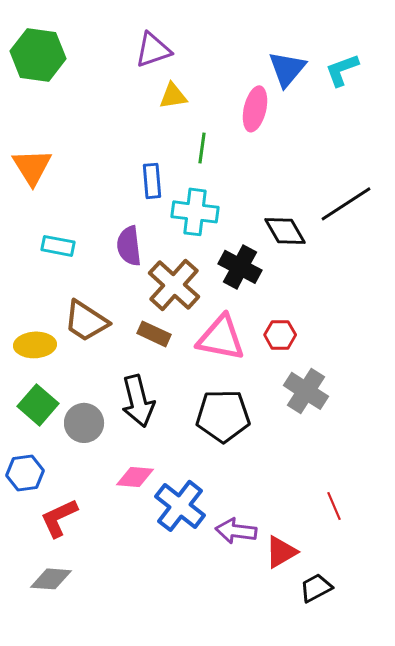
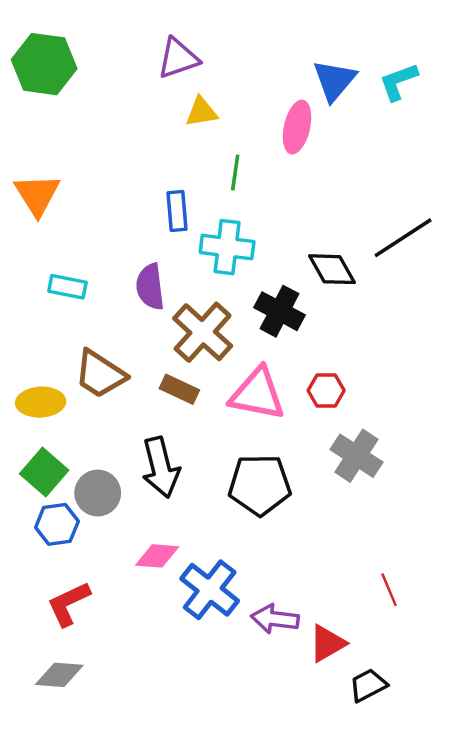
blue hexagon: (25, 473) -> (57, 524), moved

